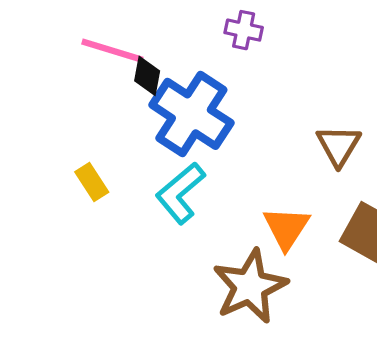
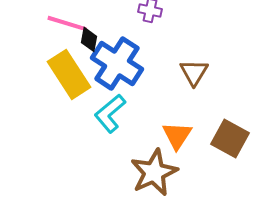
brown triangle: (339, 146) -> (194, 72), moved
yellow rectangle: (92, 182) -> (69, 74), moved, size x2.0

